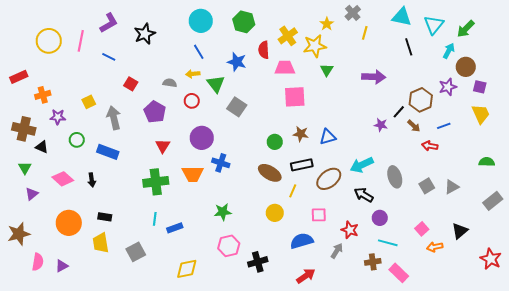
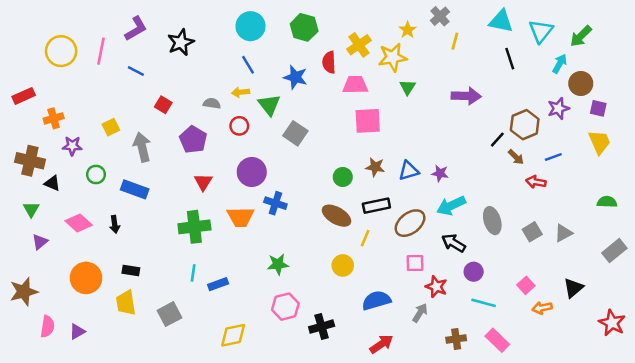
purple star: (381, 125) -> (440, 173), moved
pink square: (319, 215) -> (415, 263), moved
brown cross: (373, 262) -> (456, 339), moved

